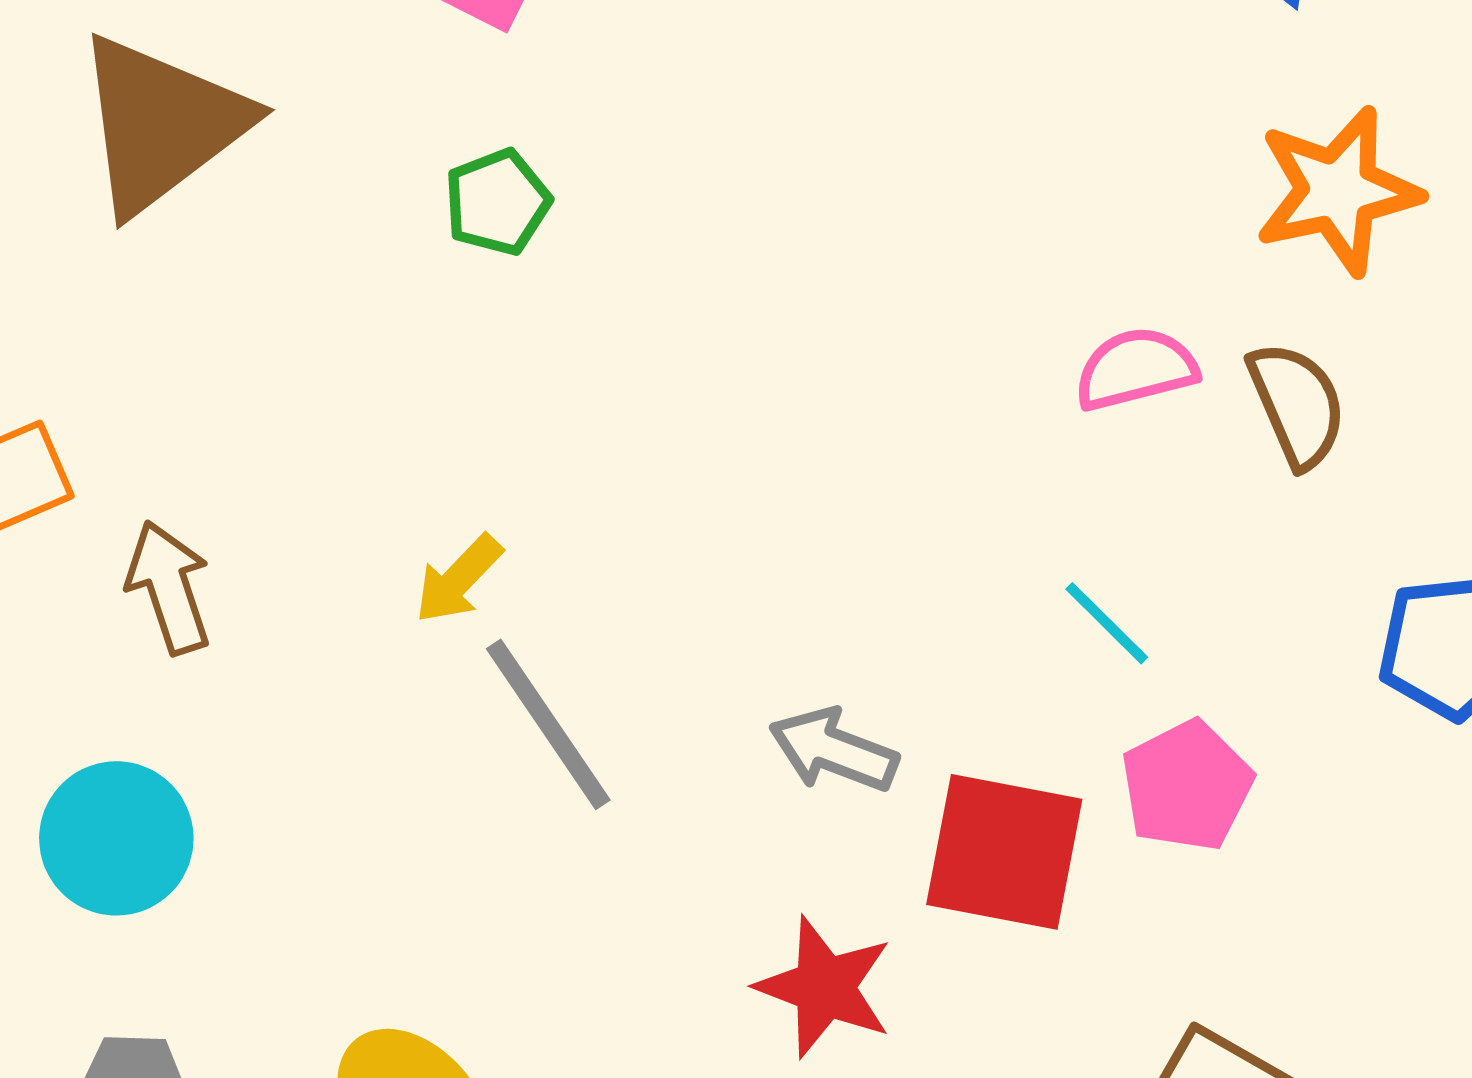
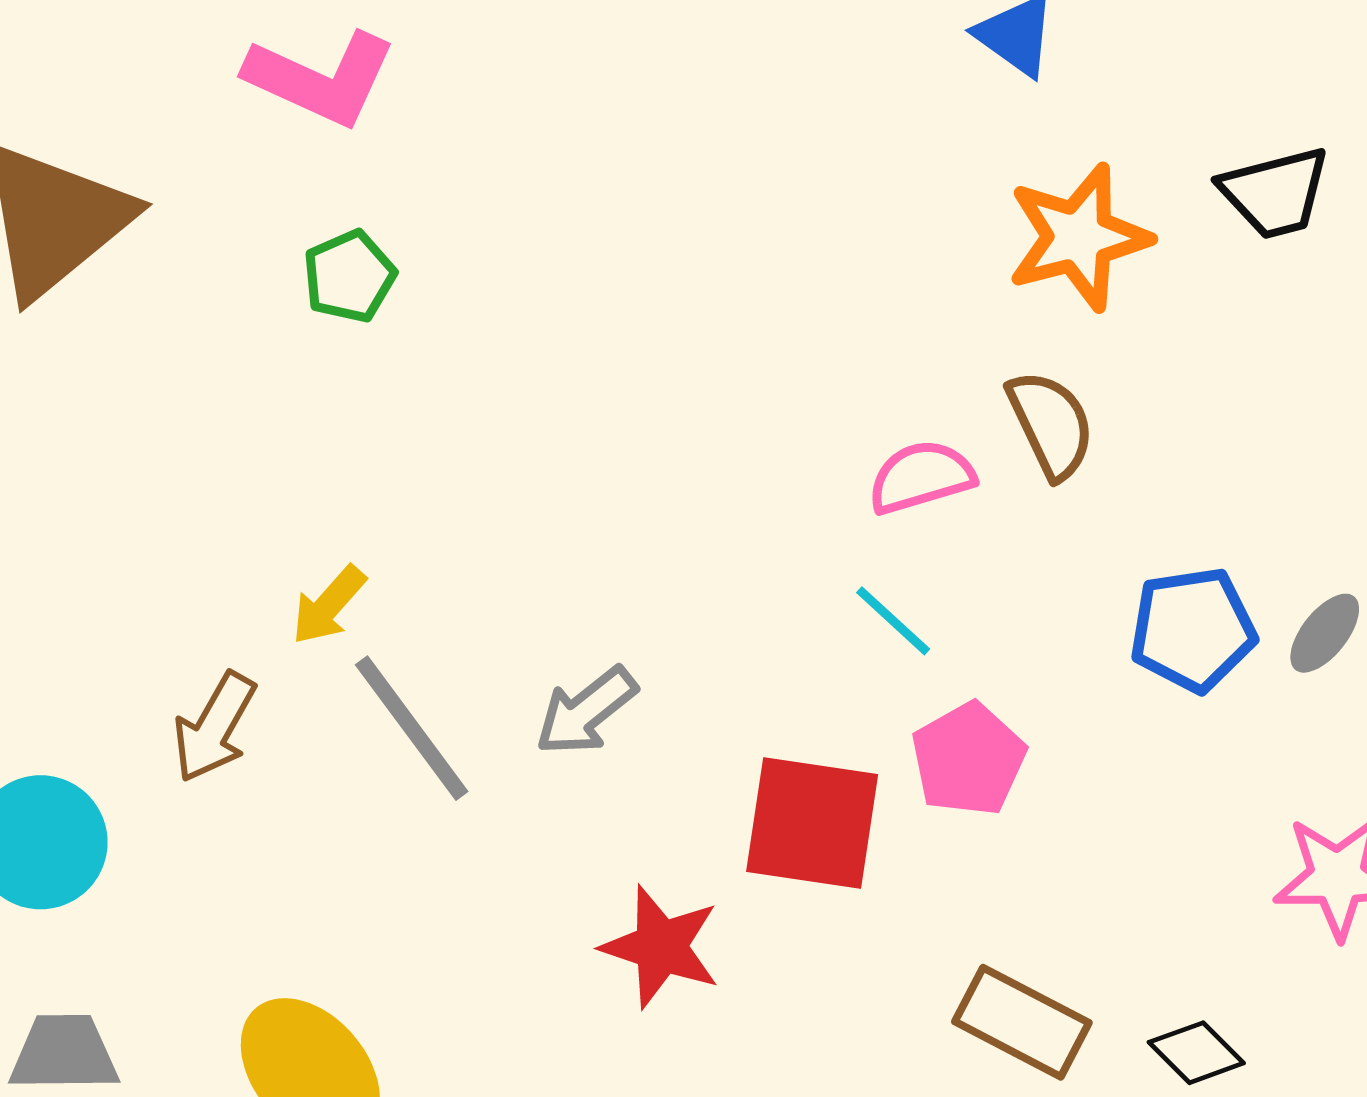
pink semicircle: (1136, 369) -> (921, 477), moved
brown arrow: (169, 587) -> (214, 727), moved, turned -130
gray arrow: (833, 750) -> (586, 711), moved, turned -57

